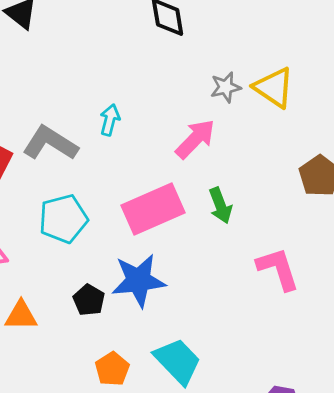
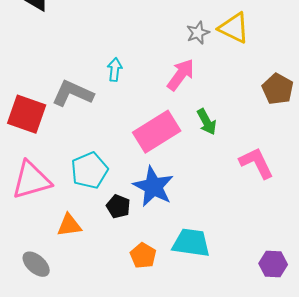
cyan pentagon: (63, 219) -> (89, 170), moved
blue star: (139, 281) -> (153, 187), turned -30
cyan trapezoid: (178, 361) -> (191, 243), turned -30

